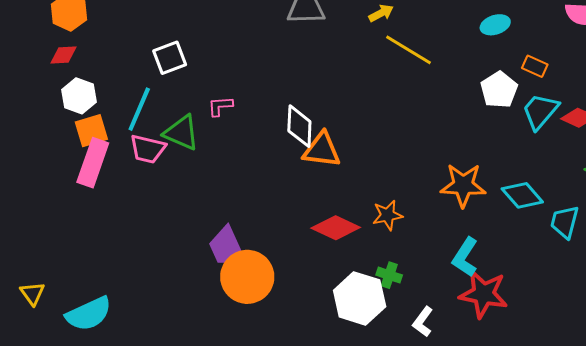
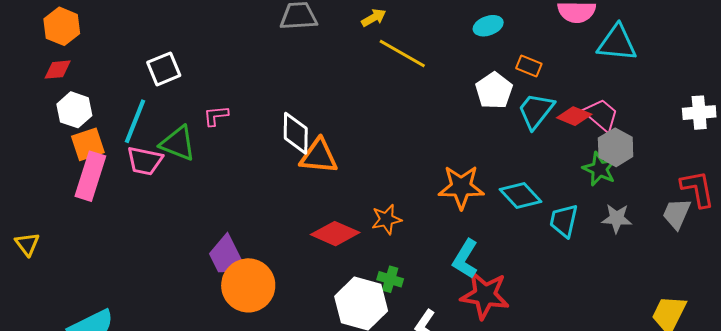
yellow triangle: (32, 293) -> (27, 244), moved

